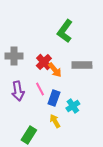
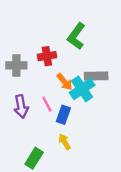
red cross: (44, 62) -> (47, 56), moved, turned 35
cyan cross: (73, 106) -> (82, 89), moved, size x1.5

